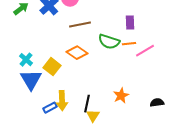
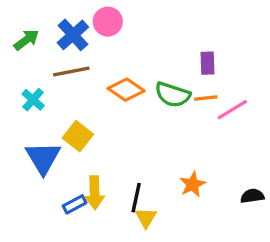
brown line: (80, 25) -> (71, 71), moved
orange diamond: (77, 53) -> (126, 90), moved
cyan cross: (26, 60) -> (33, 100), moved

